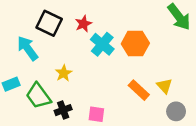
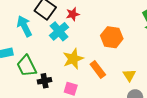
cyan cross: (102, 44) -> (59, 31), moved
yellow star: (64, 73) -> (73, 59), moved, size x1.5
orange rectangle: (139, 90) -> (98, 69), moved

